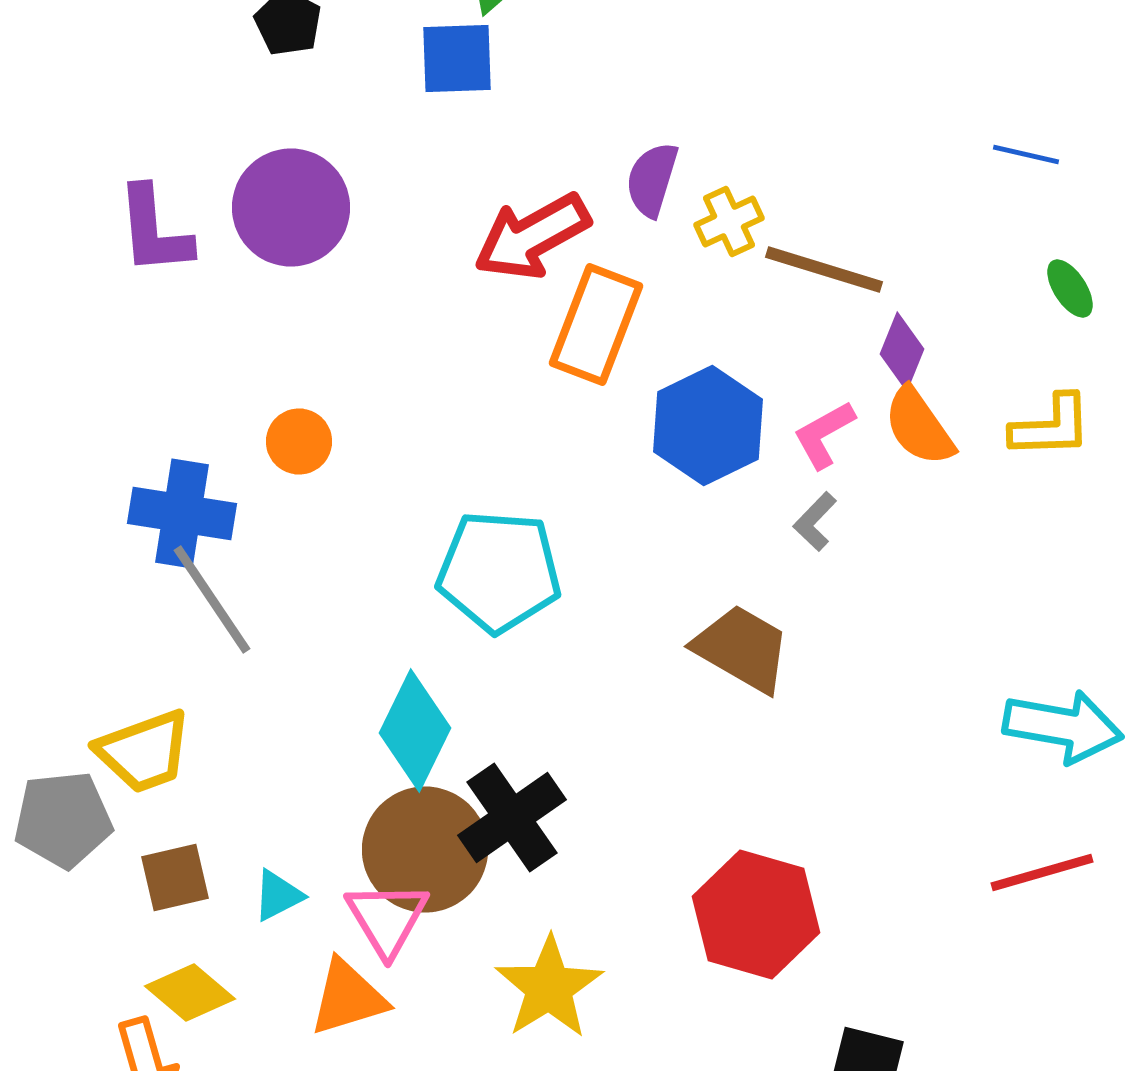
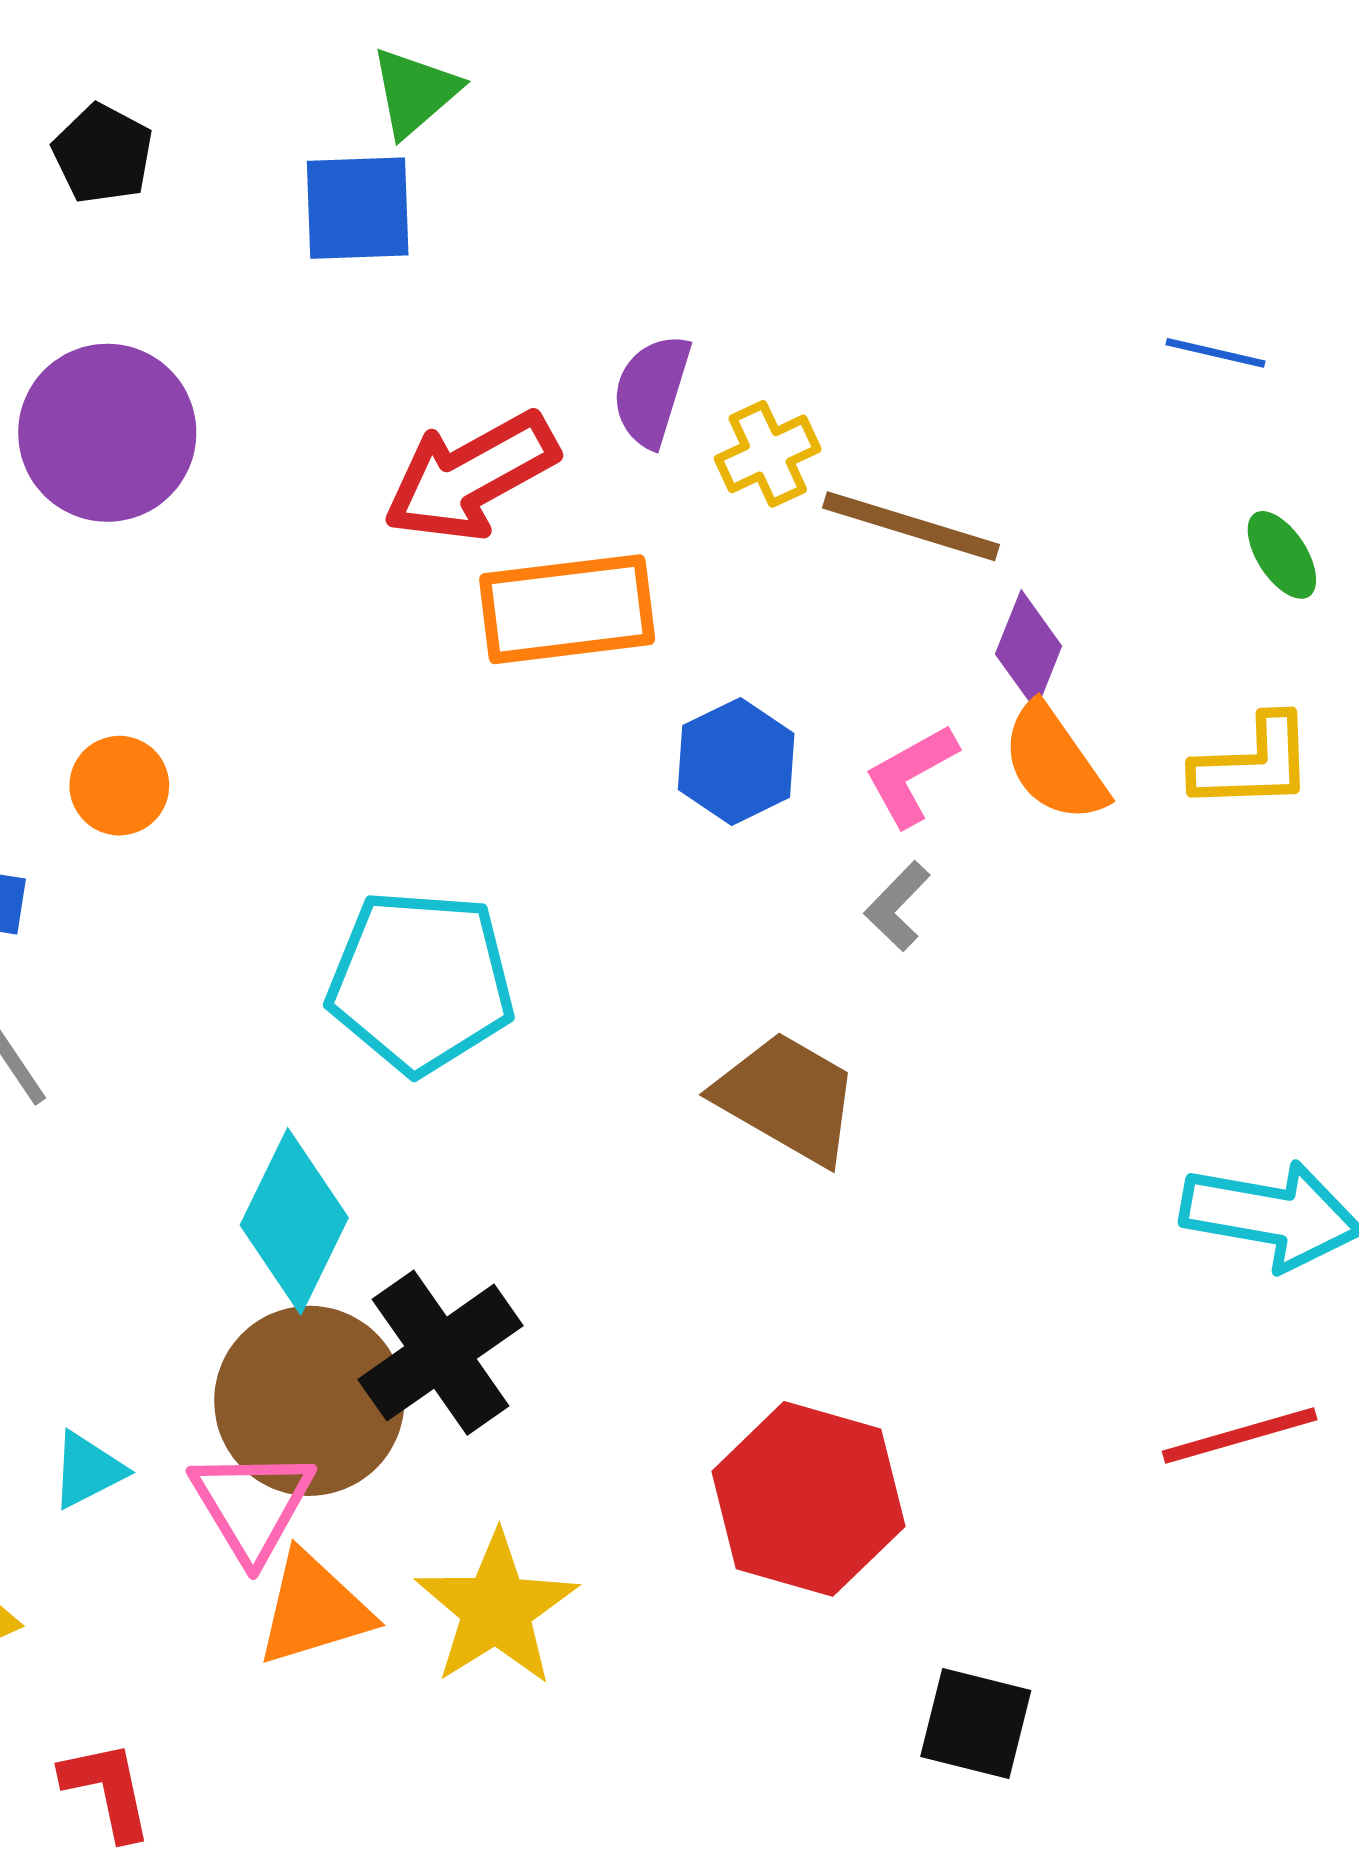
orange rectangle: (596, 324) -> (567, 609), turned 62
blue hexagon: (708, 426) -> (736, 761), size x0.7
orange triangle: (348, 998) -> (314, 1609), moved

